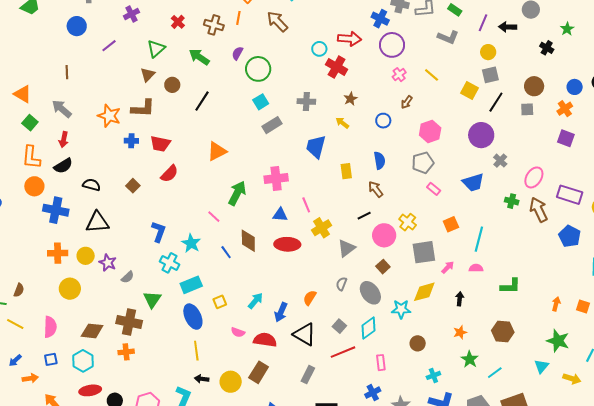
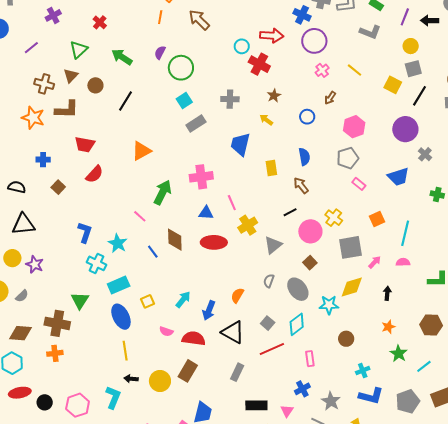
brown cross: (214, 25) -> (44, 84), moved
blue cross: (131, 141) -> (43, 160), moved
gray semicircle: (128, 277) -> (22, 296), moved

